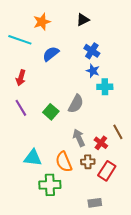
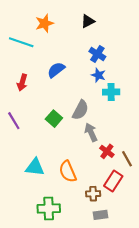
blue semicircle: (51, 54) -> (56, 70), moved
purple line: (21, 108) -> (14, 121), moved
brown line: (118, 132) -> (127, 159), moved
gray arrow: (79, 138) -> (91, 132), moved
brown cross: (88, 162) -> (93, 194), moved
green cross: (50, 185) -> (49, 209), moved

